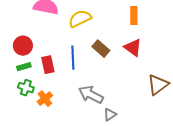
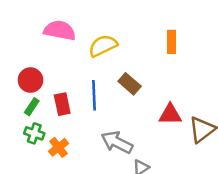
red triangle: (133, 48) -> (170, 114), moved, turned -36
green rectangle: (24, 67) -> (32, 107), turned -40

